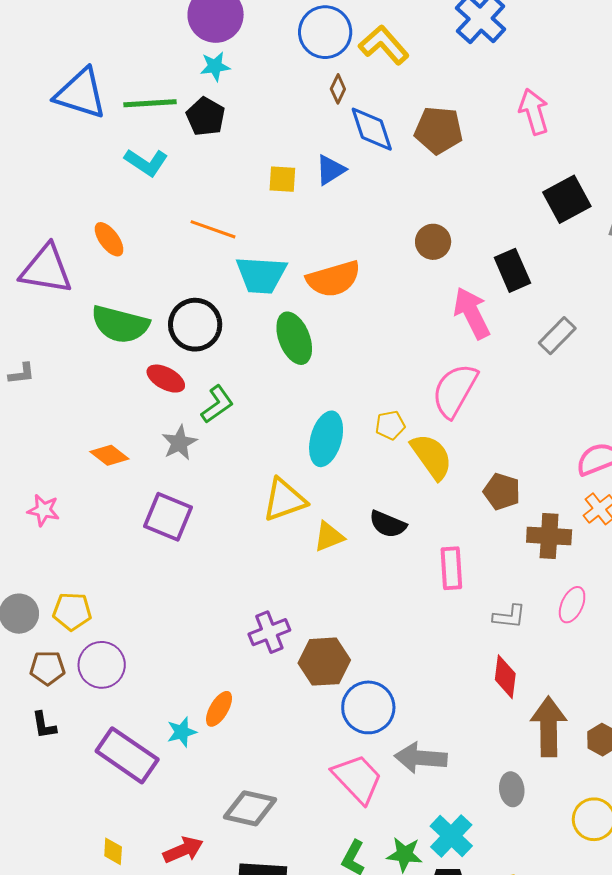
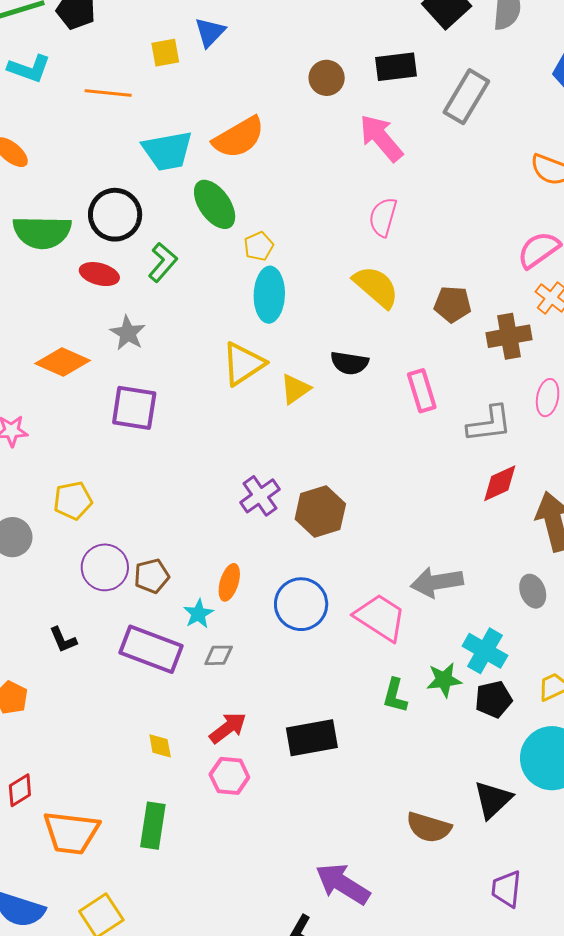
orange line: (213, 229) -> (108, 93), moved
black rectangle: (512, 270) -> (396, 67), moved, turned -60
gray rectangle: (557, 336) -> (466, 97), moved, size x1.4
pink semicircle: (455, 390) -> (383, 217), size x0.7
green L-shape: (217, 404) -> (163, 262), moved
yellow pentagon: (390, 425) -> (259, 246), moved
orange diamond: (109, 455) -> (63, 362), size x1.4
yellow pentagon: (72, 611) -> (73, 501), moved
gray L-shape: (509, 616) -> (489, 424), size x1.4
brown pentagon: (47, 668) -> (152, 576), moved
red diamond: (505, 677) -> (500, 483), turned 72
blue circle: (368, 707) -> (301, 604), moved
gray diamond: (250, 808) -> (219, 655), moved, size x0.6

